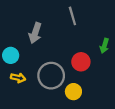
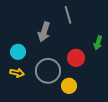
gray arrow: (35, 33) -> (44, 32), moved
cyan circle: (11, 55) -> (18, 52), moved

